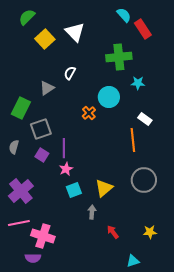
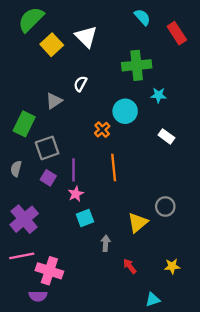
green semicircle: (27, 17) -> (31, 19), size x1.4
red rectangle: (143, 29) -> (177, 33), moved
orange line: (133, 140) -> (114, 167), moved
gray circle: (144, 180) -> (165, 207), size x0.7
yellow triangle: (104, 188) -> (138, 223), moved

